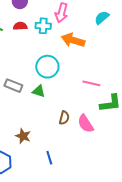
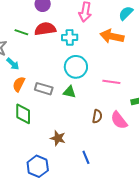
red semicircle: (20, 26) -> (45, 29), size x1.5
cyan cross: (43, 26) -> (70, 37), moved
orange arrow: (73, 40) -> (112, 36), moved
pink line: (91, 83) -> (111, 82), moved

